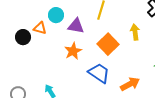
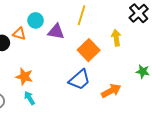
orange star: (73, 51) -> (24, 77), moved, turned -30
blue trapezoid: (99, 73) -> (79, 80), turned 105

